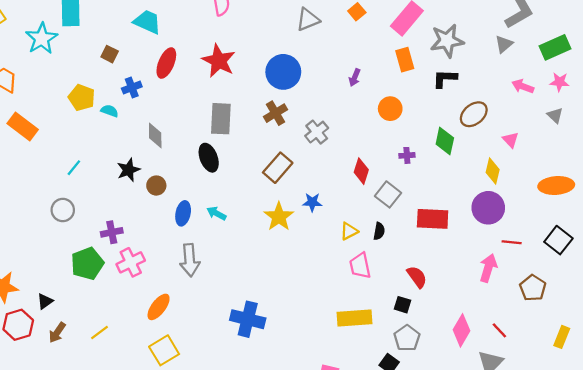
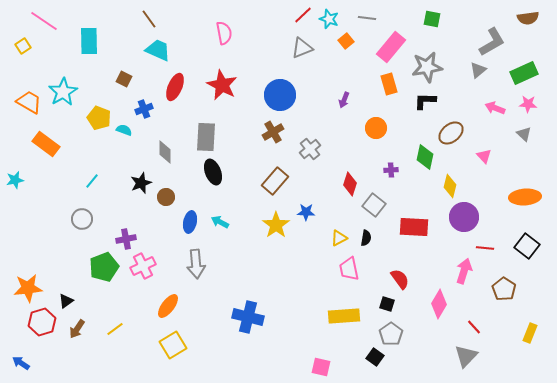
cyan star: (42, 38) -> (63, 92), moved
gray rectangle: (221, 119) -> (206, 137), moved
yellow diamond: (493, 171) -> (450, 186), moved
pink diamond: (461, 330) -> (439, 304), moved

